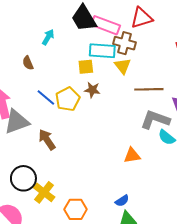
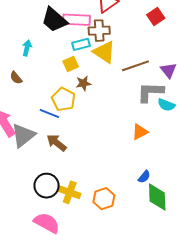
cyan rectangle: (102, 51) -> (81, 44), size x0.7
yellow triangle: (123, 66) -> (104, 52), size x1.4
blue line: (46, 97) -> (49, 113), moved

